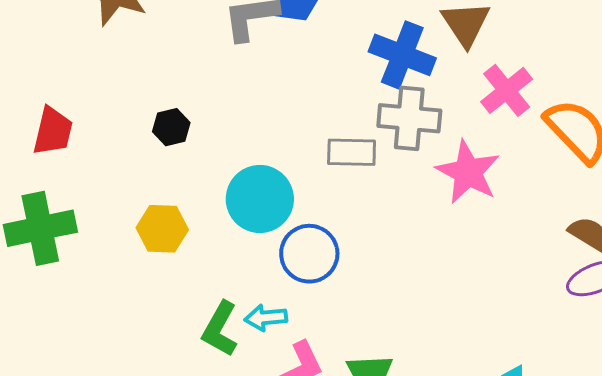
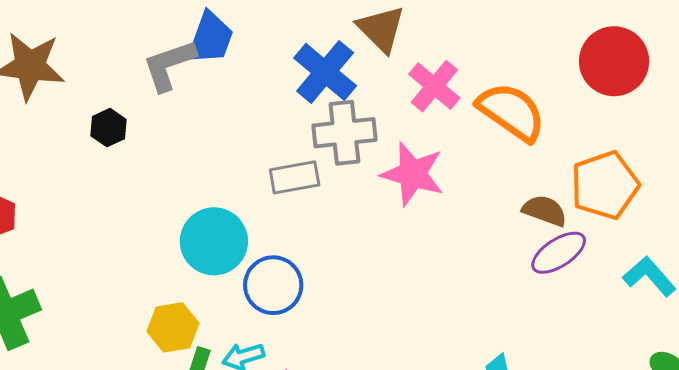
blue cross: (402, 55) -> (325, 72), turned 30
black hexagon: (171, 127) -> (109, 128), moved
yellow hexagon: (162, 229) -> (173, 327), moved

